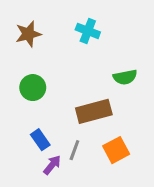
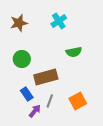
cyan cross: (88, 31) -> (59, 21), turned 35
green semicircle: (125, 77) -> (74, 52), moved
brown rectangle: (94, 111) -> (46, 77), moved

